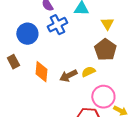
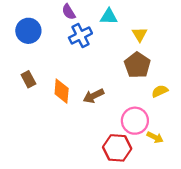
blue circle: (27, 34) -> (28, 31), moved
yellow semicircle: (88, 72) -> (160, 91), moved

